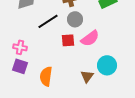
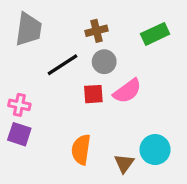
cyan circle: (107, 65) -> (155, 150), moved
orange semicircle: (46, 76) -> (81, 150), moved
brown triangle: (87, 76) -> (124, 163), moved

